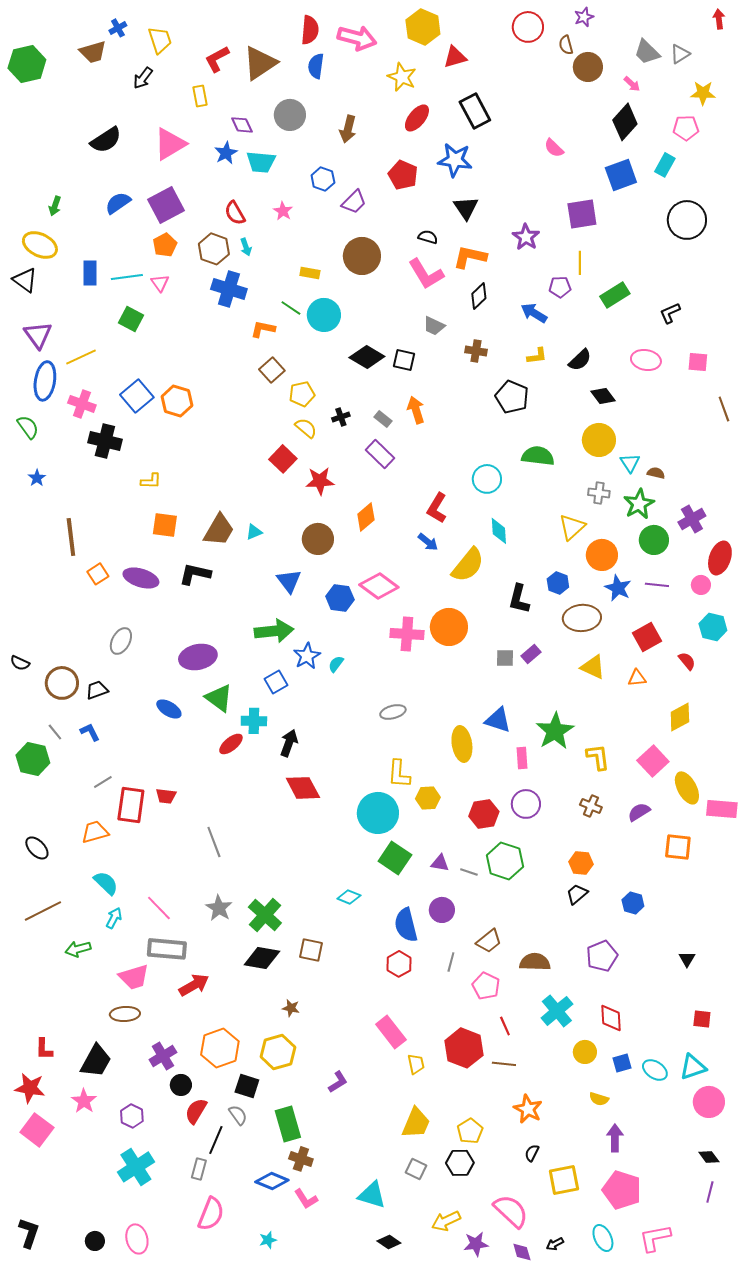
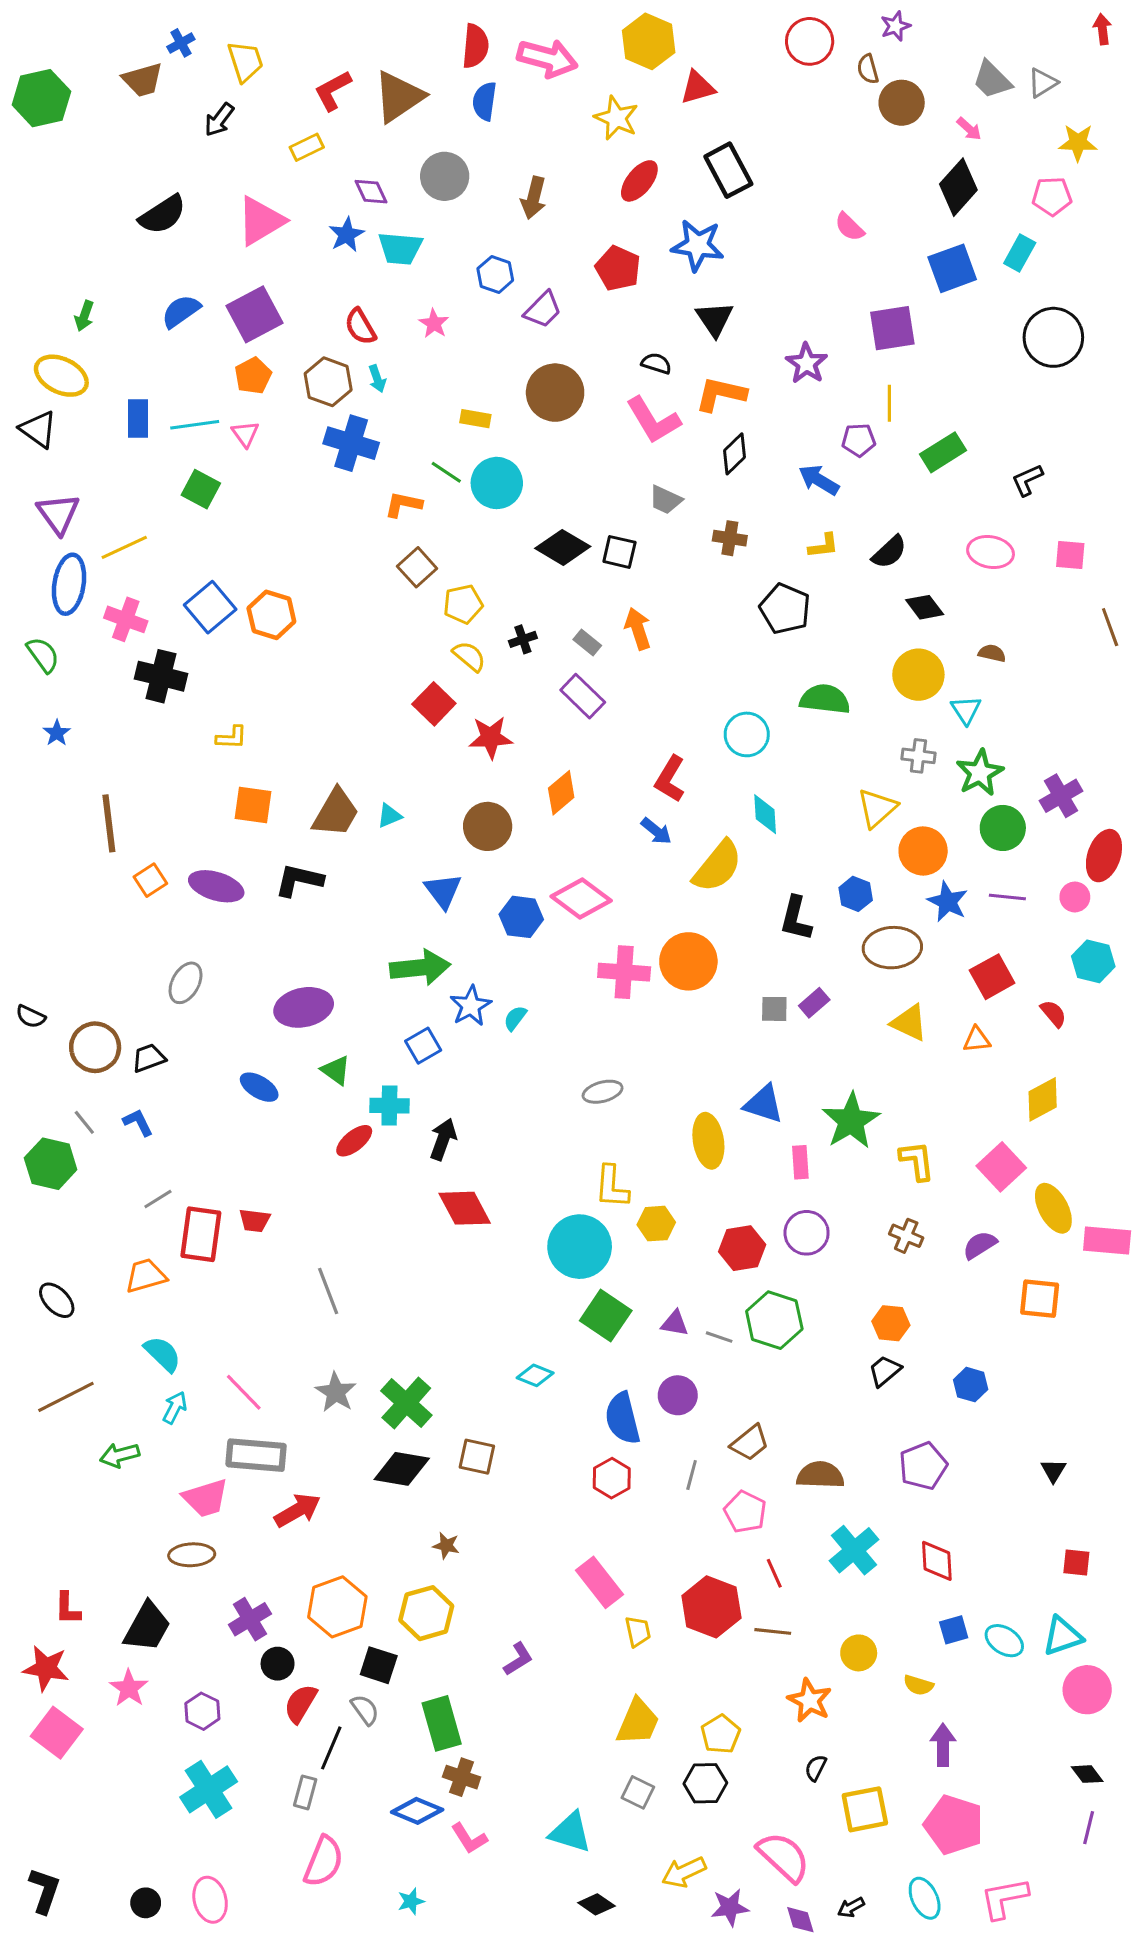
yellow rectangle: (200, 96) -> (307, 147), turned 75
brown semicircle: (656, 473) -> (992, 653), moved
green triangle: (219, 698) -> (336, 1070), size x0.7
yellow circle: (585, 1052) -> (859, 1653), moved

